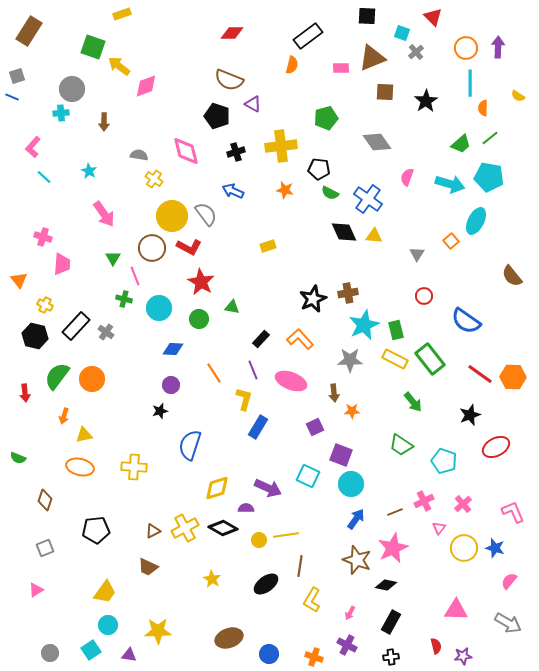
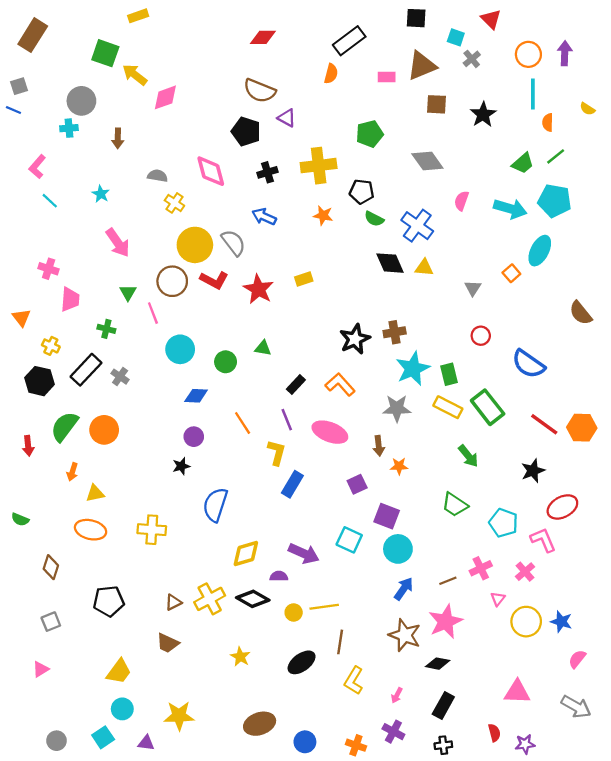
red star: (201, 282) -> (258, 289), moved
green cross: (124, 299) -> (106, 329), moved
pink L-shape: (513, 512) -> (543, 540), moved

